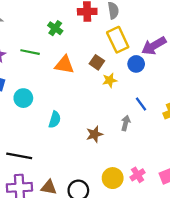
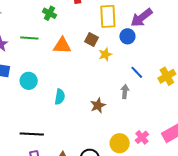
yellow rectangle: (118, 40) -> (108, 16), turned 30

